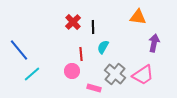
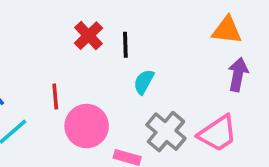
orange triangle: (138, 17) -> (227, 30), moved
red line: (81, 54) -> (55, 97), moved
pink circle: (72, 71) -> (87, 126), size x1.5

